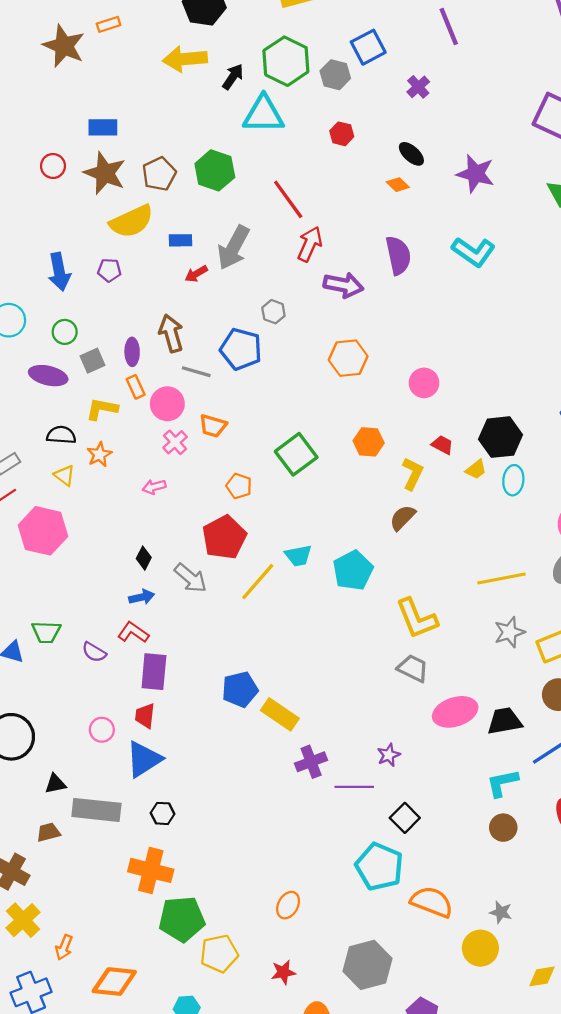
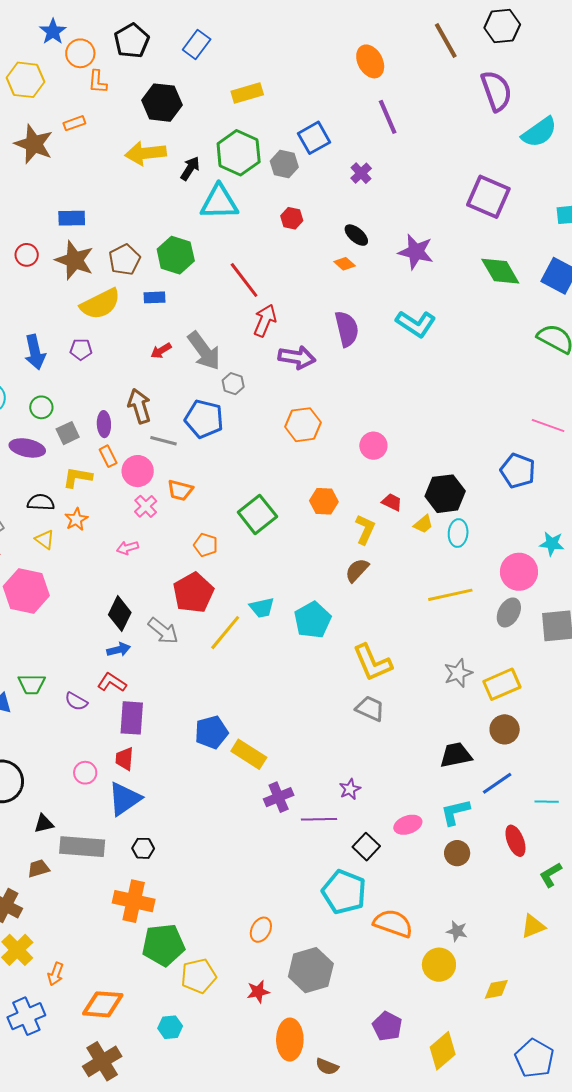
blue rectangle: (181, 240) -> (154, 297), moved
gray arrow: (233, 248) -> (204, 351), moved, turned -63
black diamond: (144, 558) -> (120, 614), size x1.6
yellow line: (501, 578) -> (450, 595), moved
pink ellipse: (455, 712) -> (408, 825), moved, size x0.7
gray hexagon: (367, 965) -> (311, 970), moved

